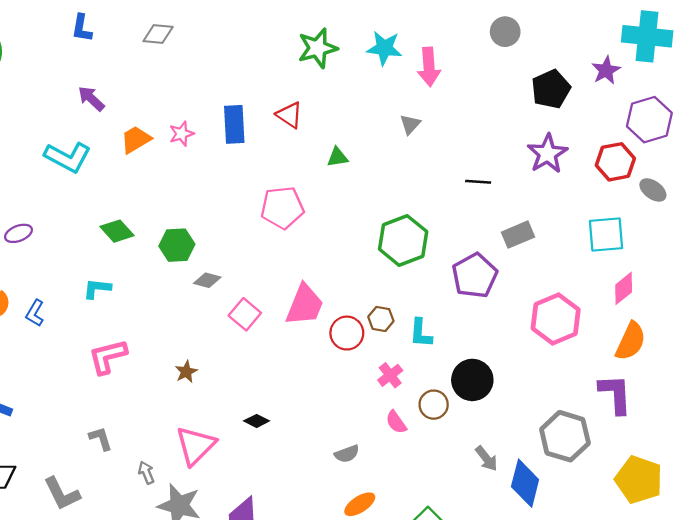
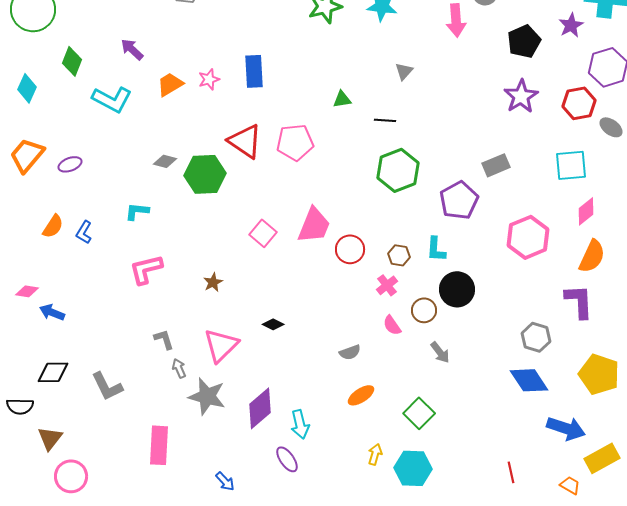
pink arrow: (429, 67) -> (456, 20), moved
red triangle: (289, 115) -> (245, 141), moved, size x1.5
black line: (478, 182) -> (385, 120), moved
green diamond: (117, 231) -> (72, 61), moved, turned 64
green hexagon: (177, 245) -> (205, 174), size x1.4
gray diamond: (207, 280) -> (165, 161), moved
brown hexagon: (381, 319) -> (399, 255), moved
cyan L-shape: (421, 333) -> (436, 249), moved
gray hexagon: (565, 436) -> (536, 337), size x0.7
gray L-shape: (101, 439) -> (164, 339), moved
gray arrow: (486, 459) -> (440, 352), moved
blue diamond: (525, 483) -> (529, 380), moved, turned -48

